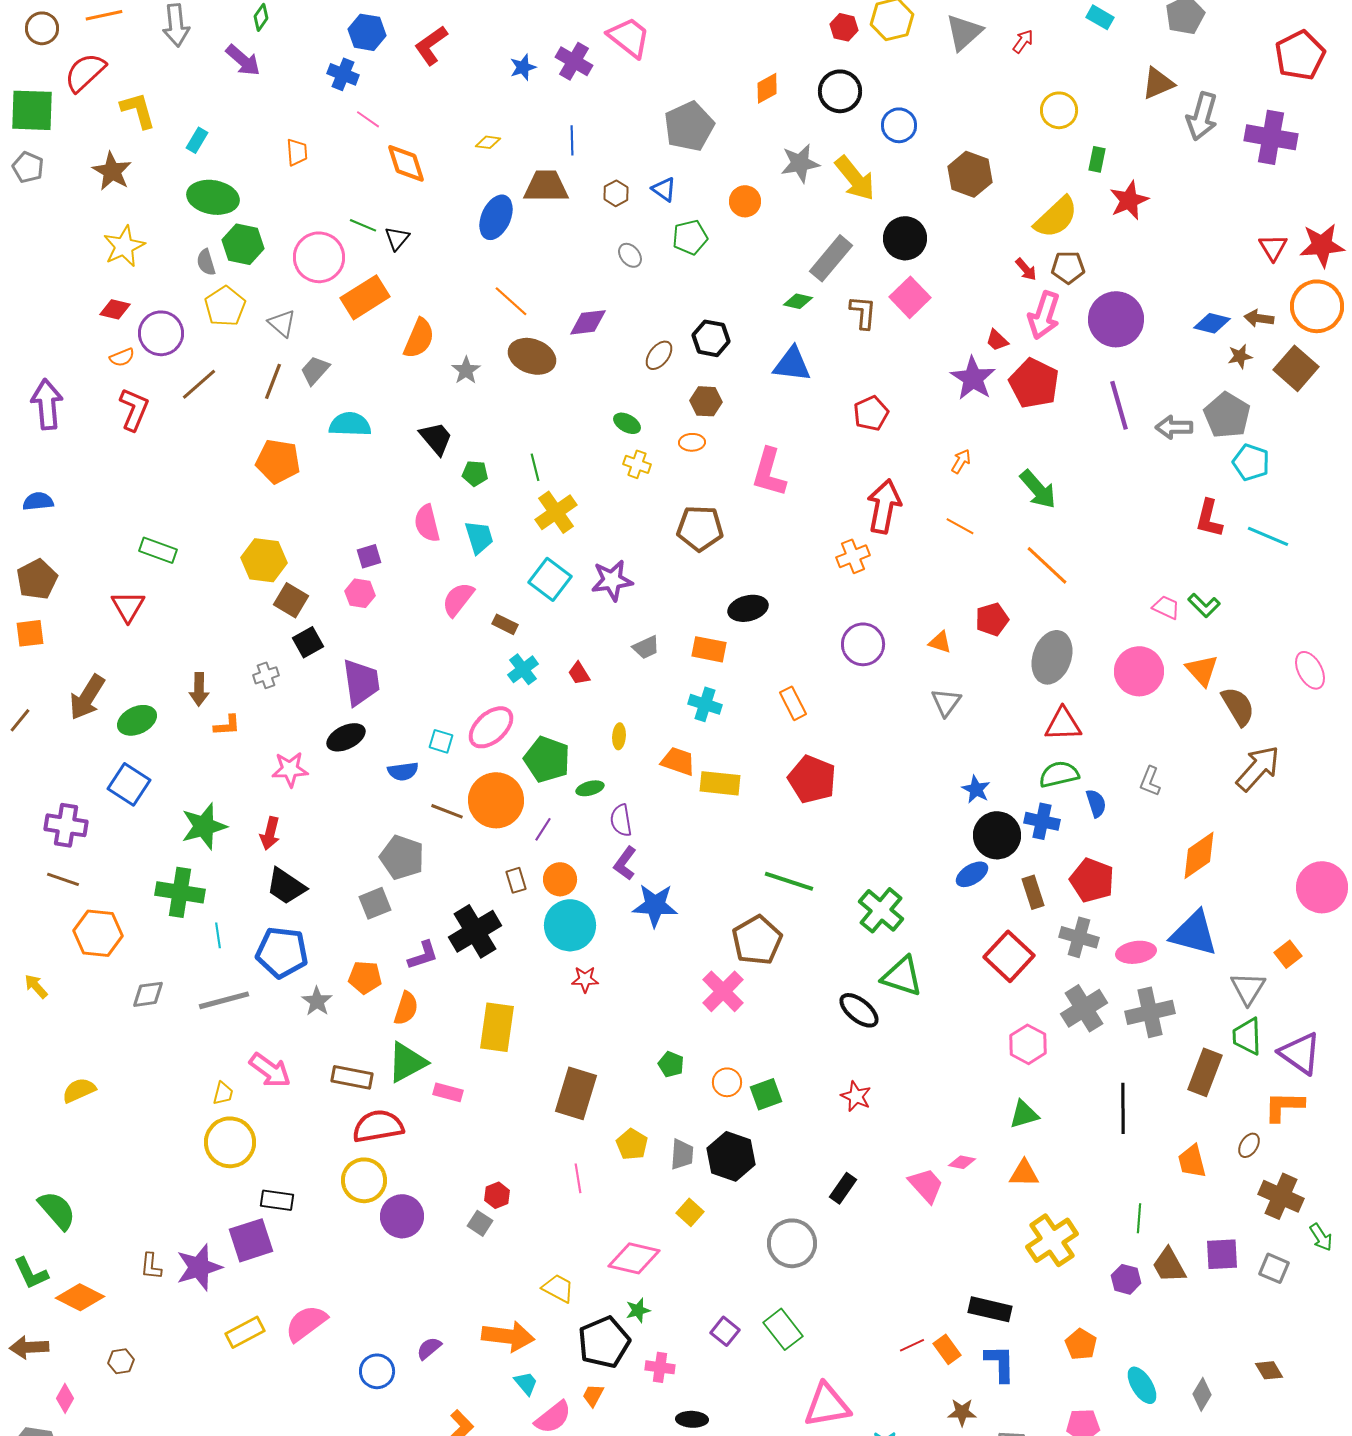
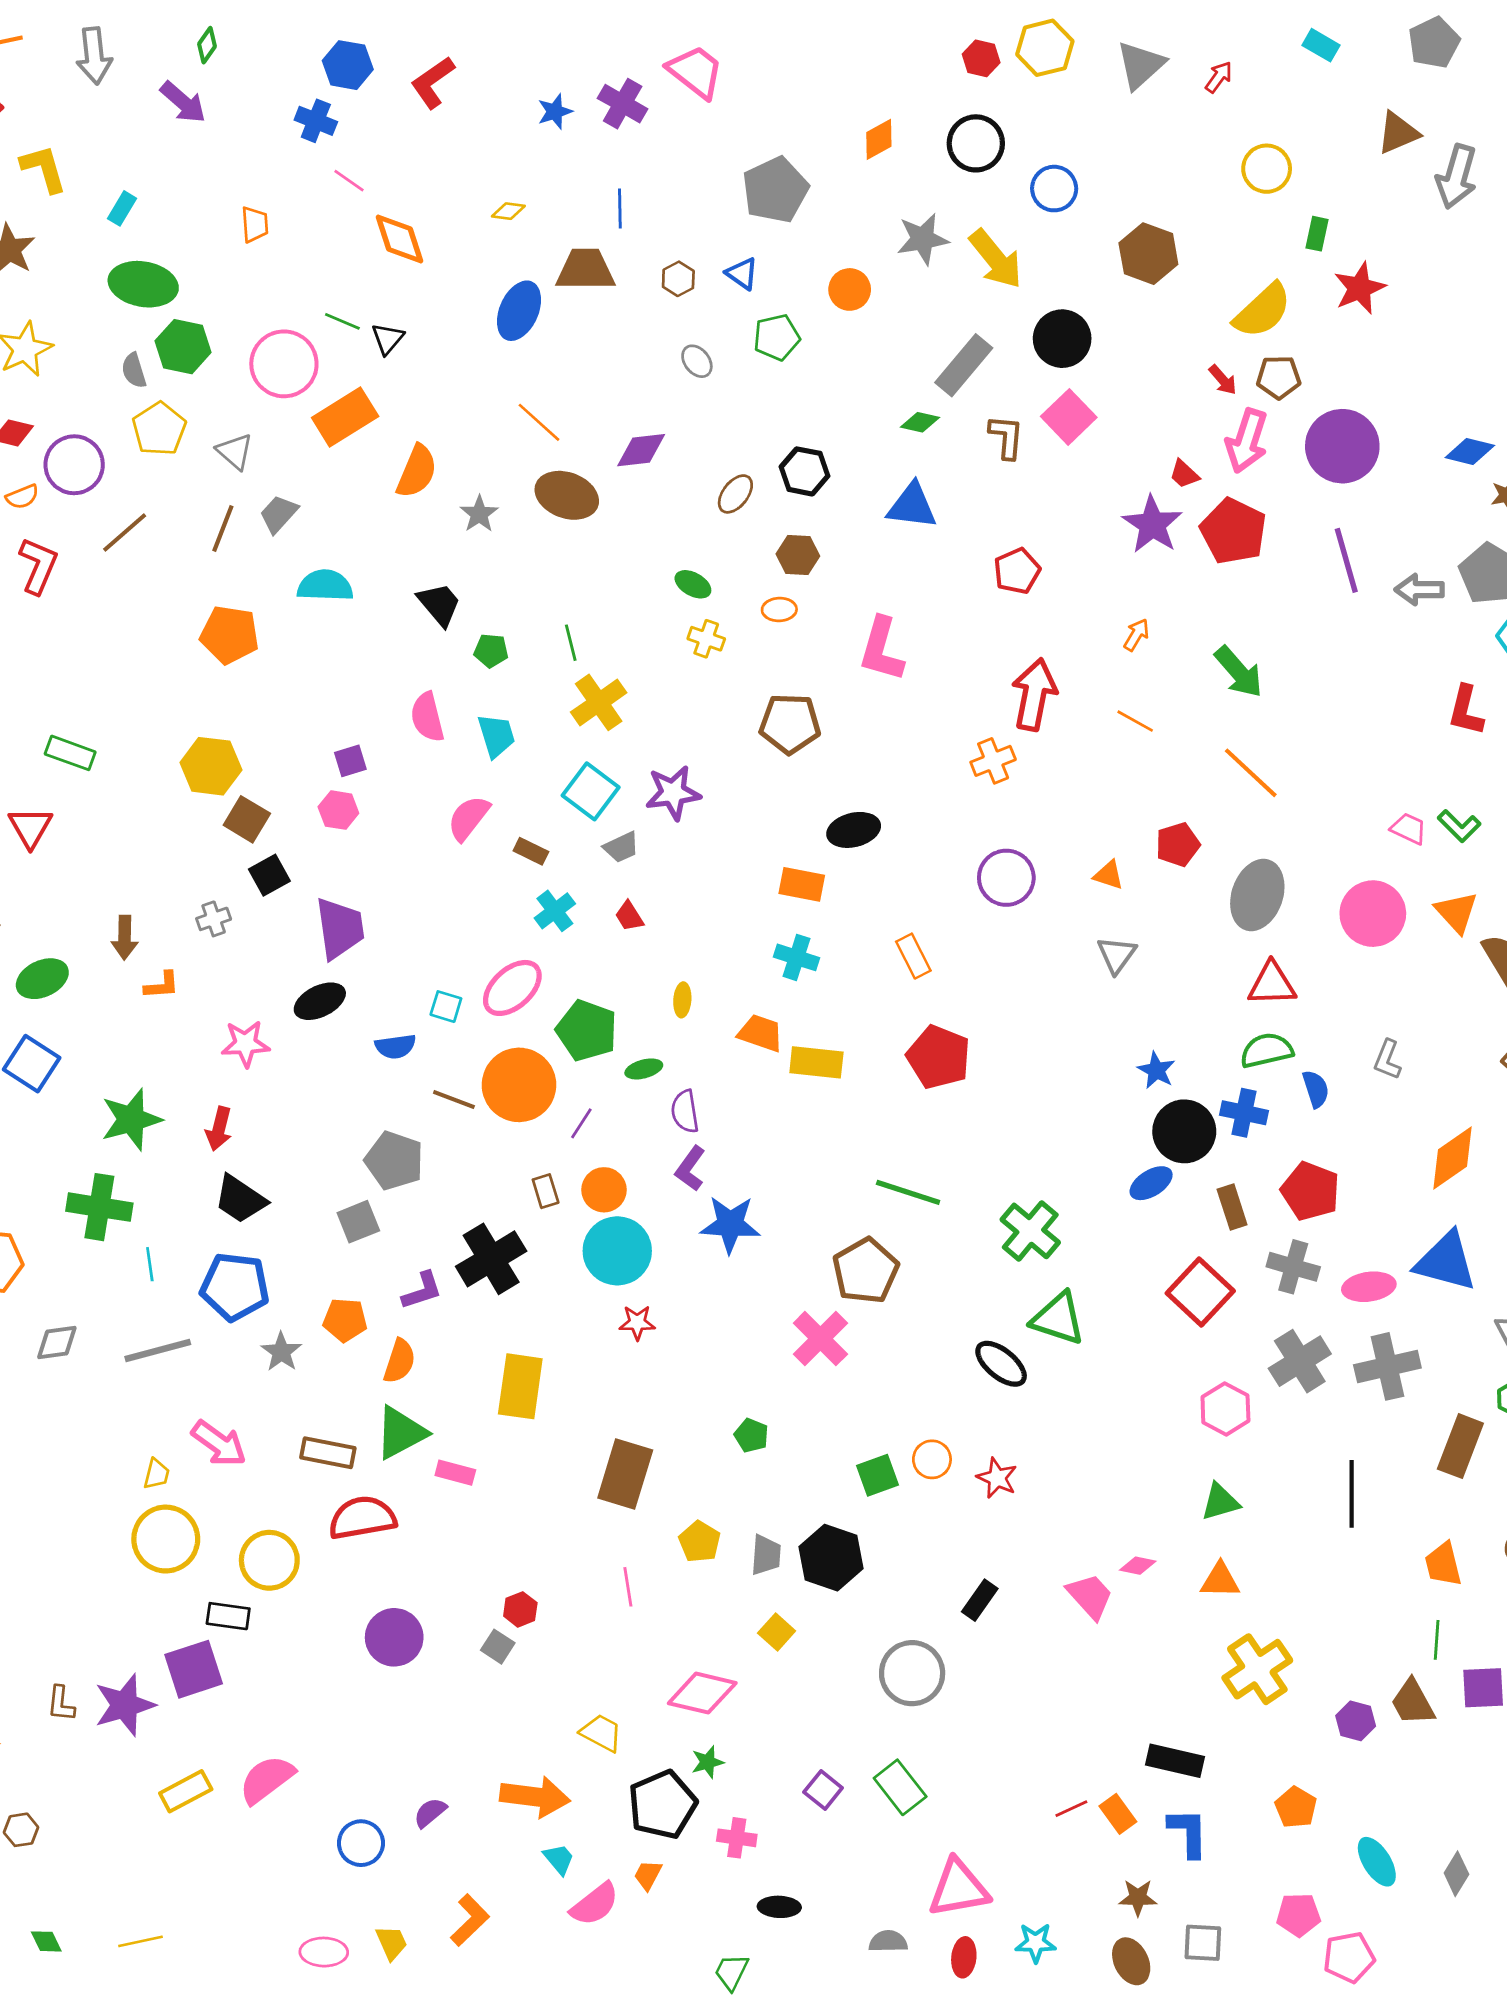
gray trapezoid: (646, 647) -> (621, 847), moved
orange circle: (727, 1082) -> (932, 1459), moved
yellow circle: (364, 1180) -> (269, 1560), moved
green line: (1139, 1218) -> (1437, 1640), moved

